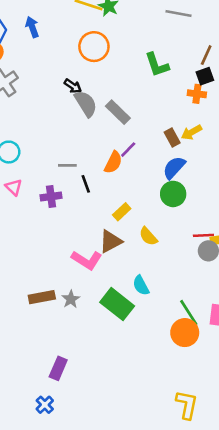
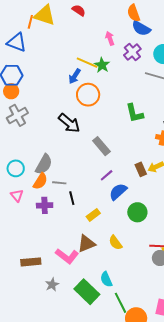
blue arrow: (32, 27) -> (75, 76), moved, turned -133
black arrow: (73, 86) -> (69, 123), size x1.6
gray semicircle: (86, 104) -> (44, 164), moved, turned 55
orange semicircle: (113, 162) -> (40, 181), moved
blue semicircle: (174, 168) -> (118, 192), moved
yellow rectangle: (122, 212) -> (93, 215), moved
brown rectangle: (42, 297) -> (31, 262), moved
green line: (189, 313) -> (121, 303), moved

